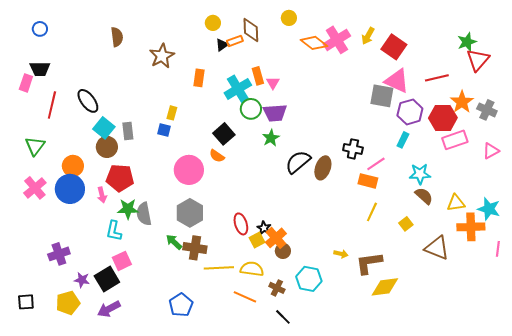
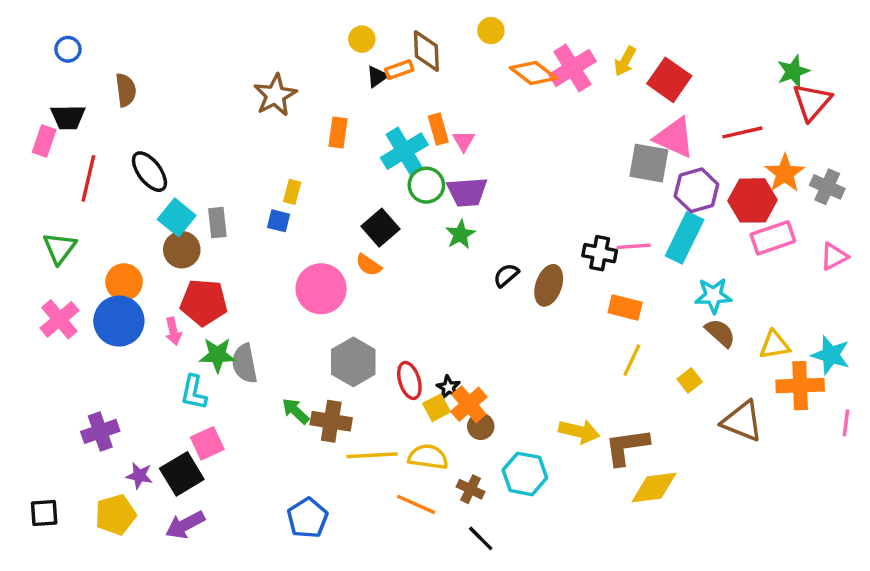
brown semicircle: (117, 37) -> (126, 90), moved
cyan rectangle: (403, 140) -> (685, 238), size x1.8
black semicircle: (298, 162) -> (506, 275), size x0.6
pink line: (376, 164) -> (634, 246), moved, turned 30
gray hexagon: (190, 213) -> (353, 362), moved
yellow arrow: (341, 254) -> (579, 431), size x1.6

